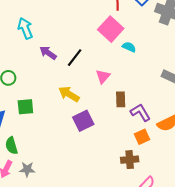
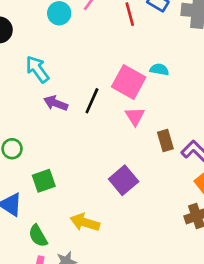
cyan arrow: (25, 28) -> (37, 69), moved
pink square: (111, 29) -> (129, 82), moved
yellow arrow: (69, 94) -> (85, 222), moved

